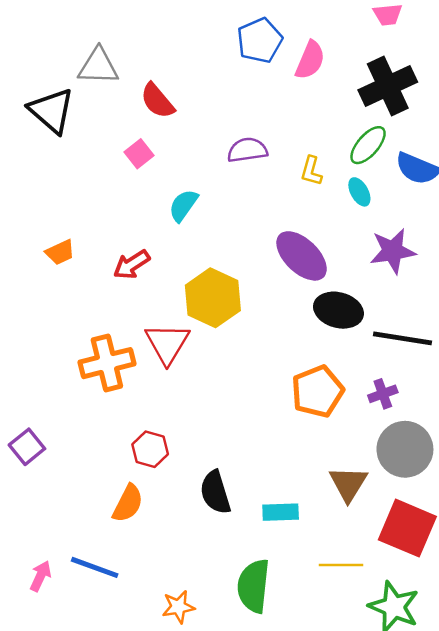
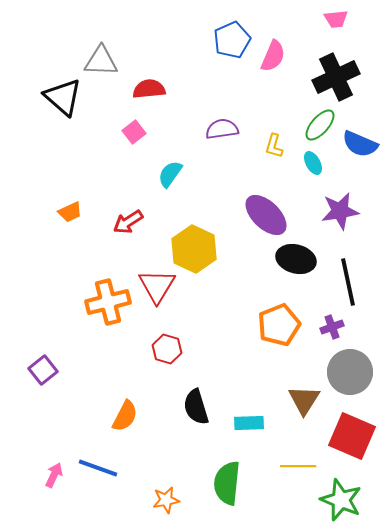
red semicircle: (157, 101) -> (149, 89), turned 124
black line: (402, 338) -> (348, 282), turned 69
red hexagon: (150, 449) -> (167, 349), moved

